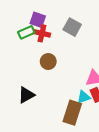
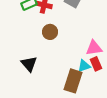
black triangle: (26, 95) -> (29, 64), turned -42

